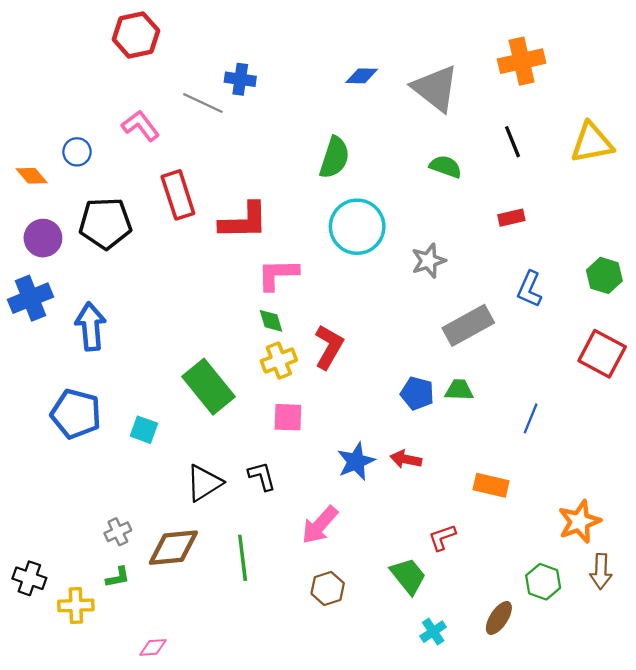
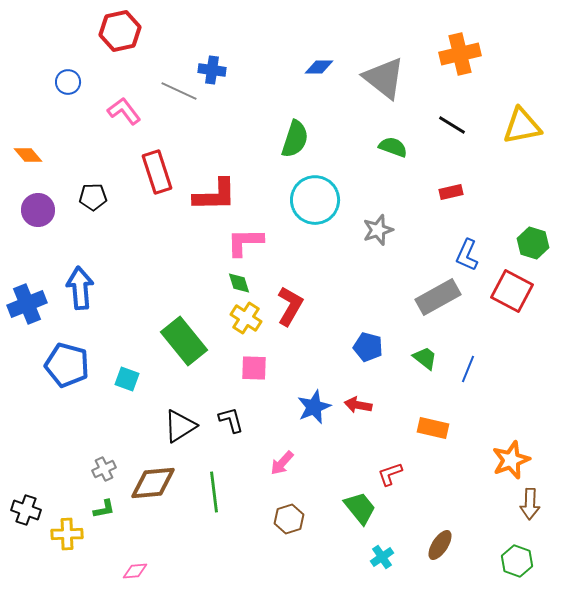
black line: (512, 142) -> (452, 125), turned -36
blue circle: (77, 152) -> (68, 82), moved
black pentagon: (105, 223) -> (93, 197), size x0.6
blue cross: (31, 298) -> (27, 304), moved
gray rectangle: (468, 325) -> (438, 297), moved
red square: (602, 354) -> (512, 291), moved
yellow cross: (279, 361) -> (246, 318), turned -36
green trapezoid: (459, 390) -> (425, 358), moved, turned 36
pink arrow: (320, 525) -> (282, 463), size x0.7
green hexagon: (543, 582) -> (517, 561), moved

